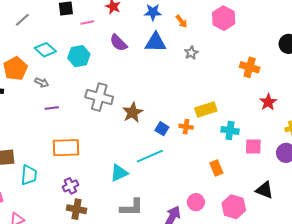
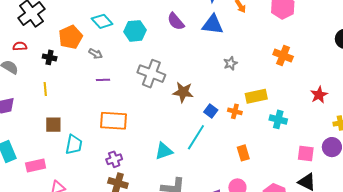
gray star: (191, 53) -> (230, 63), moved
orange cross: (250, 67) -> (283, 55), moved
brown star: (133, 112) -> (183, 92), turned 30
pink square: (253, 147) -> (306, 154), moved
cyan line: (150, 156) -> (196, 137), turned -40
orange rectangle: (216, 168) -> (243, 153), moved

